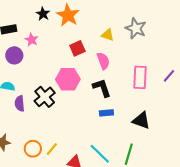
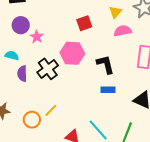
yellow triangle: (108, 35) -> (115, 12), turned 48
pink star: (32, 40) -> (37, 37), moved
pink semicircle: (103, 61) -> (123, 31), moved, turned -84
yellow line: (52, 149) -> (51, 110), moved

